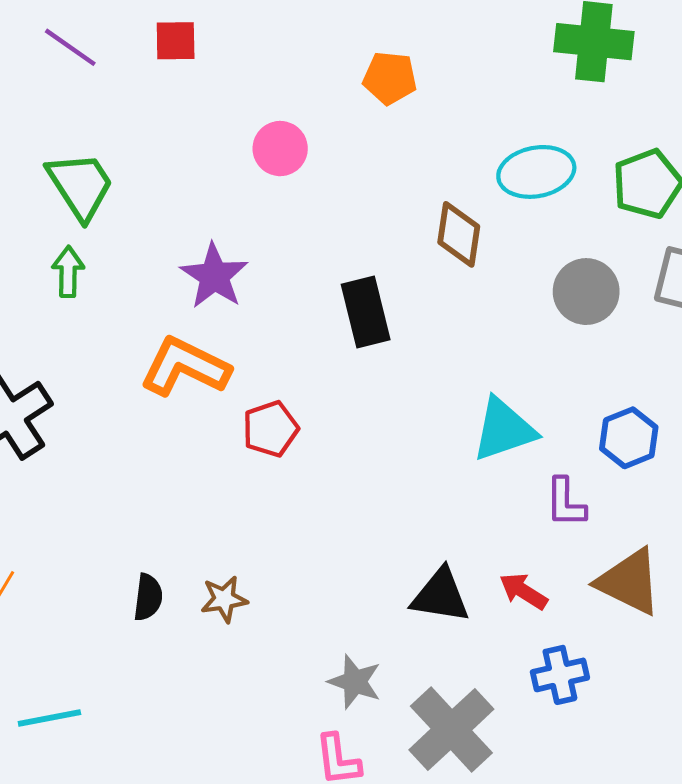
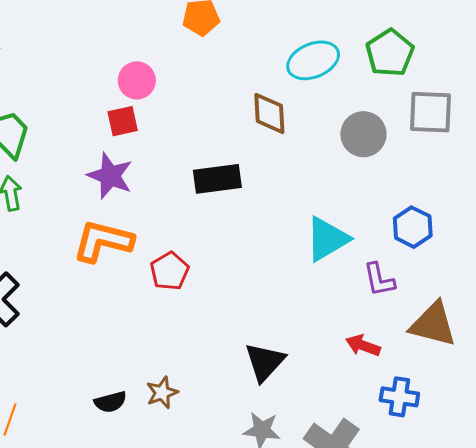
red square: (176, 41) -> (123, 121), moved
black rectangle: (366, 312) -> (217, 179), turned -72
black triangle: (441, 596) -> (265, 362), moved, turned -45
black semicircle: (148, 597) -> (110, 402), turned 80
blue cross: (560, 675) -> (399, 397), turned 33

